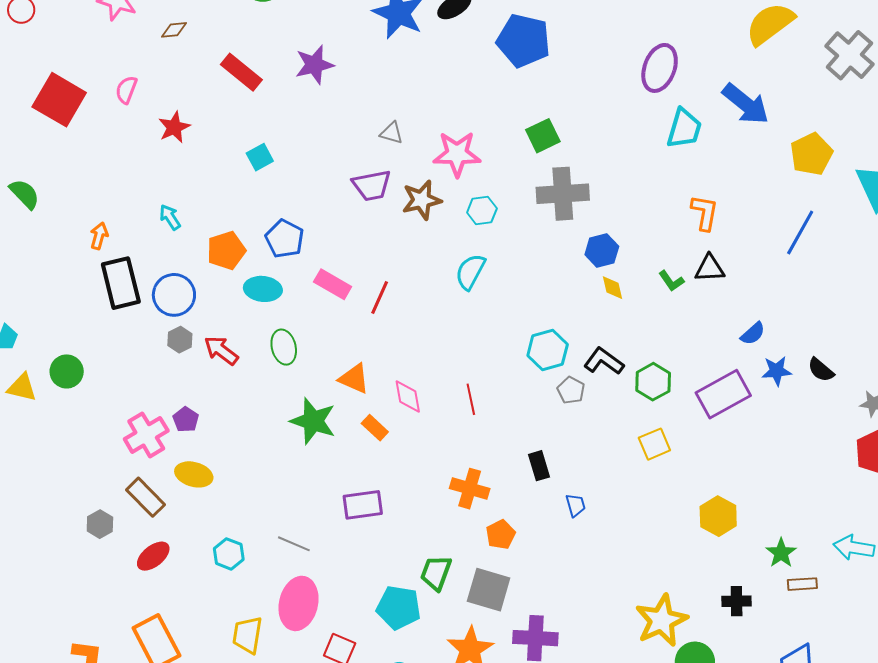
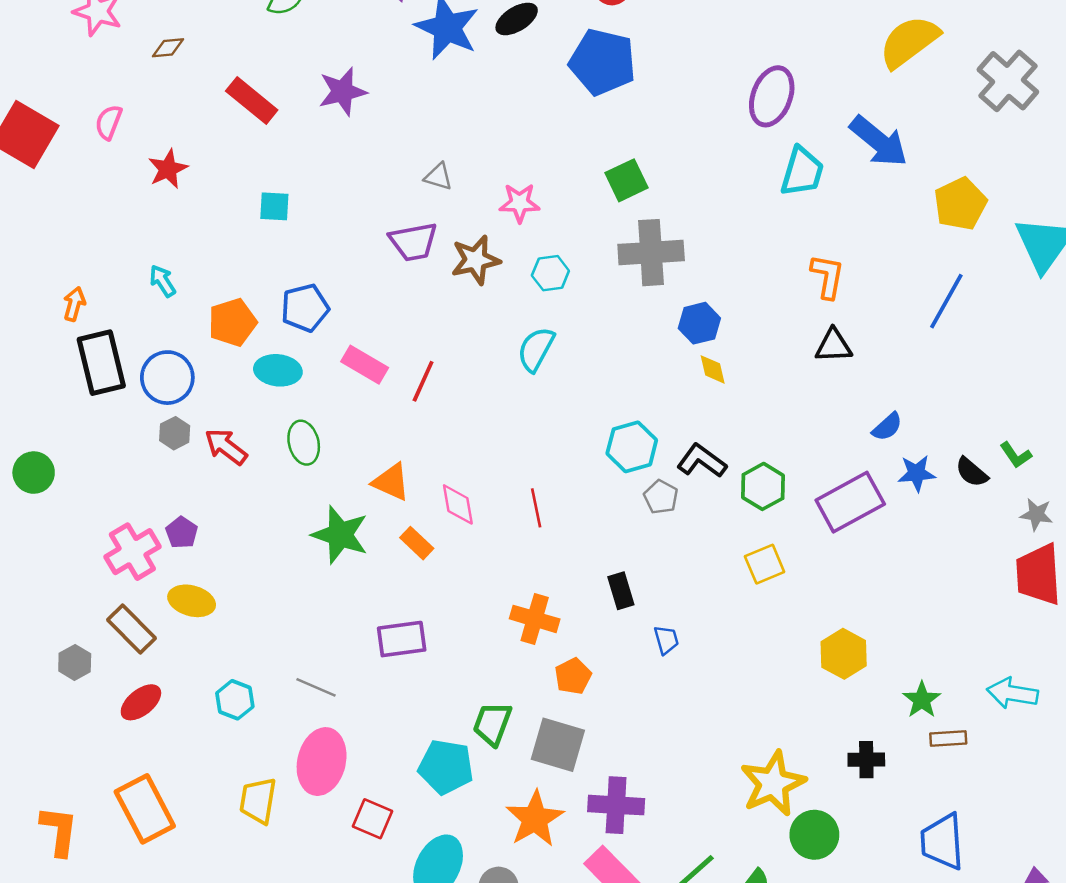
pink star: (457, 154) -> (520, 203), size x0.7
cyan square: (260, 157) -> (274, 206), turned 32
blue pentagon: (285, 239) -> (305, 308), turned 30
green L-shape: (671, 281) -> (1016, 455), moved

